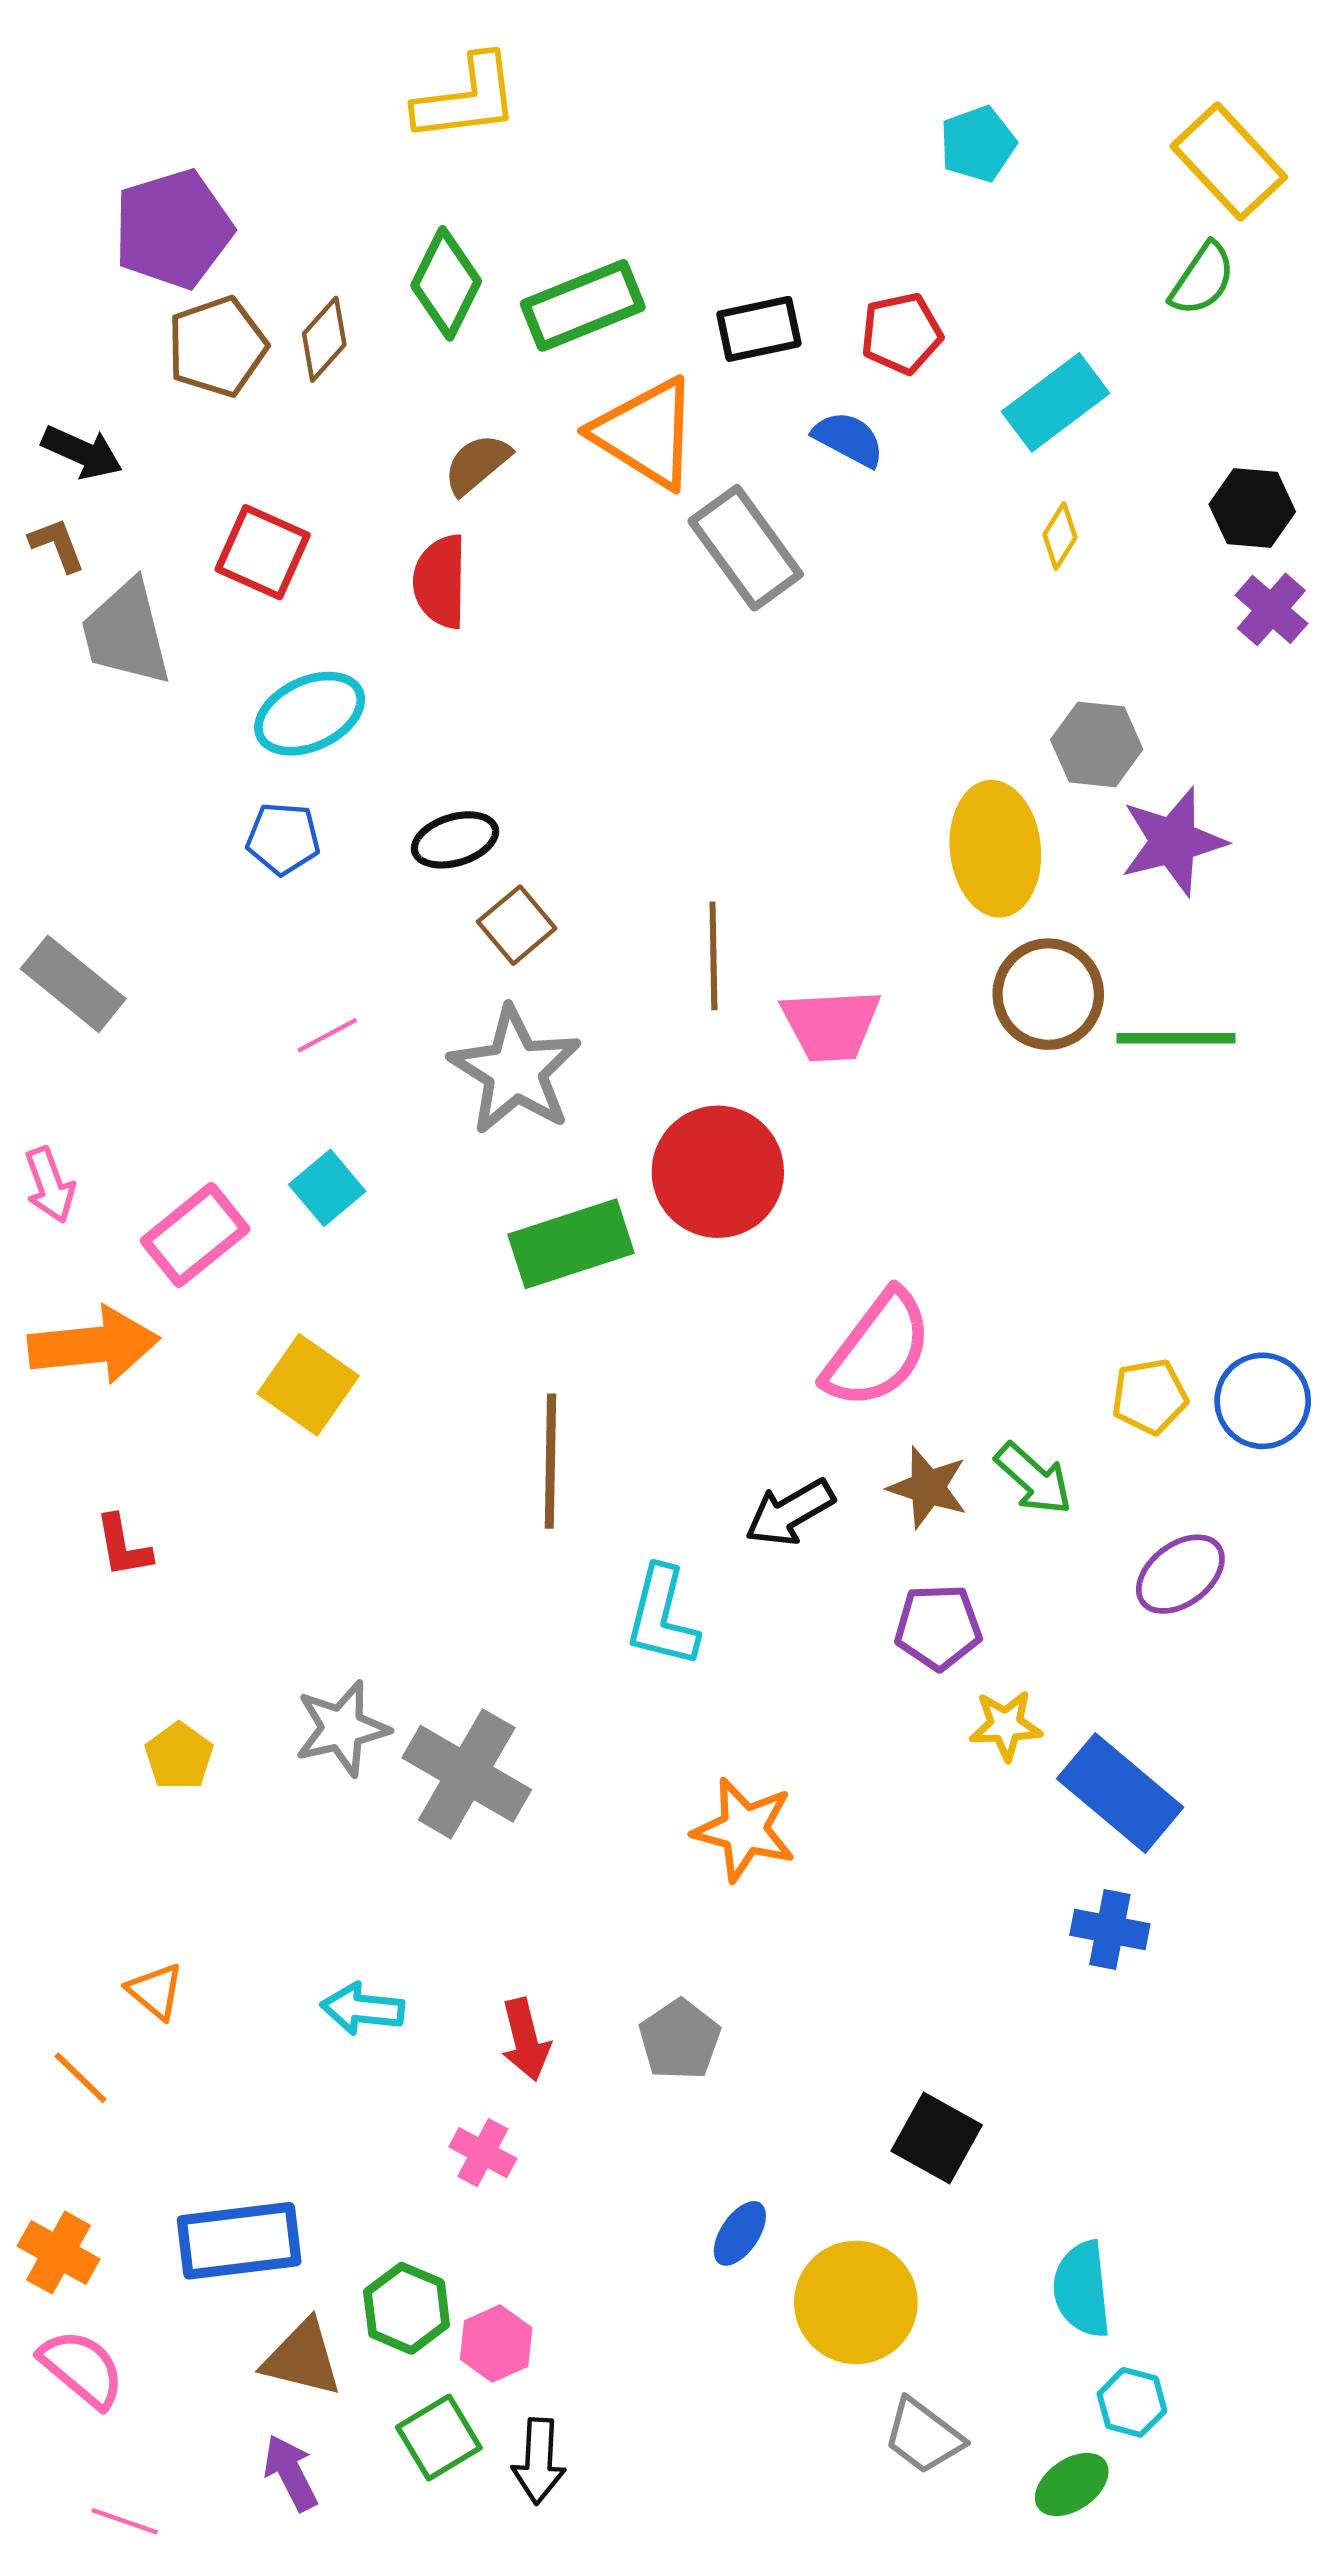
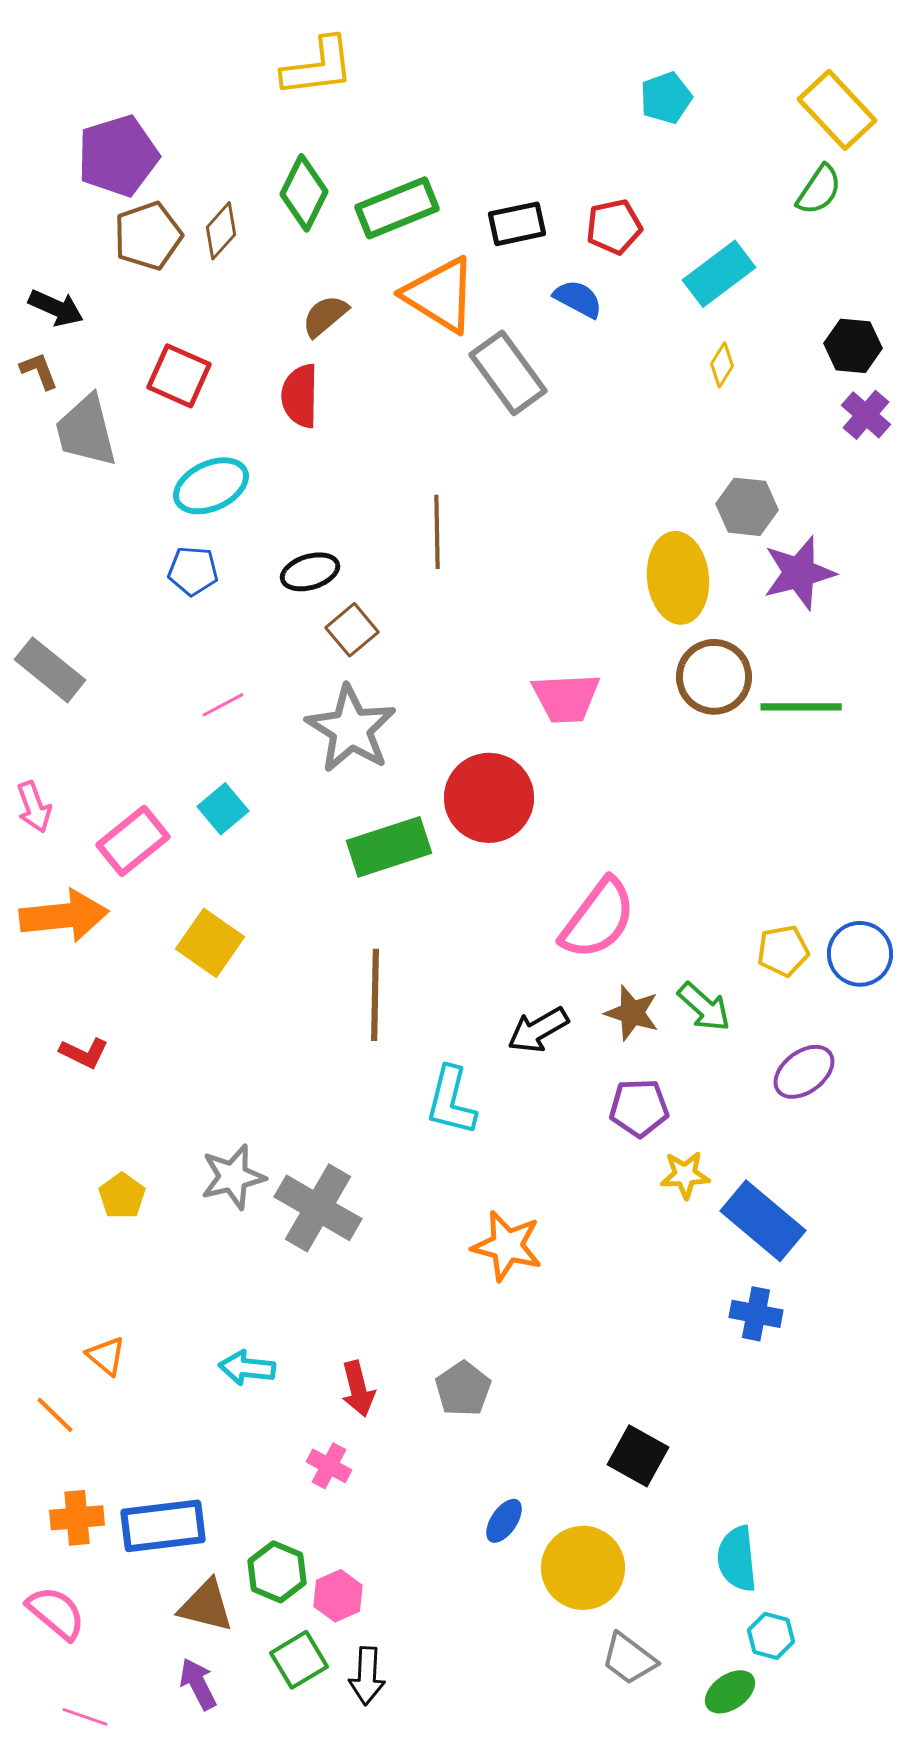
brown line: (713, 956) -> (437, 532), moved
red L-shape: (123, 1546) -> (84, 1053), turned -54
orange cross: (59, 2253) -> (77, 1518), moved, turned -34

